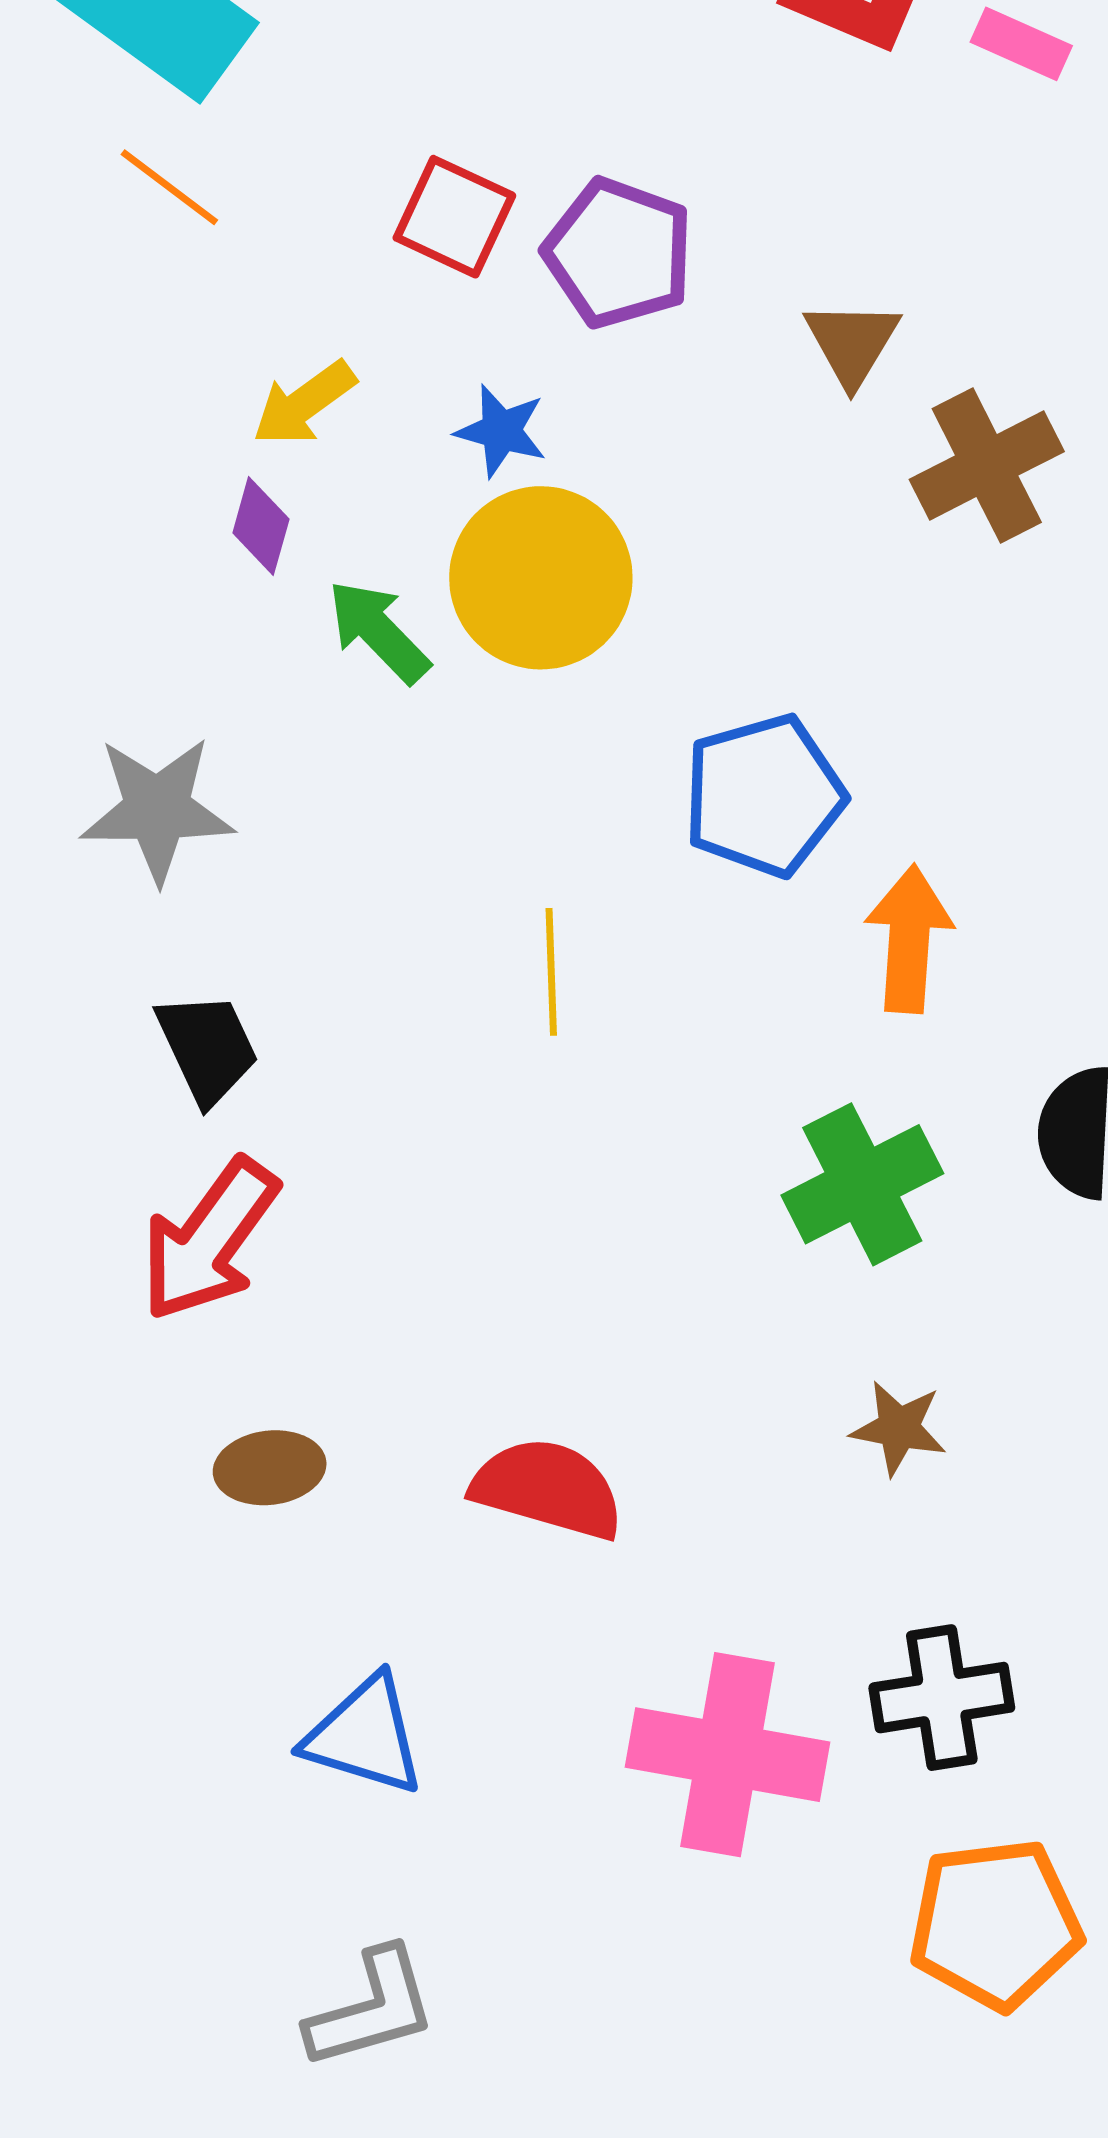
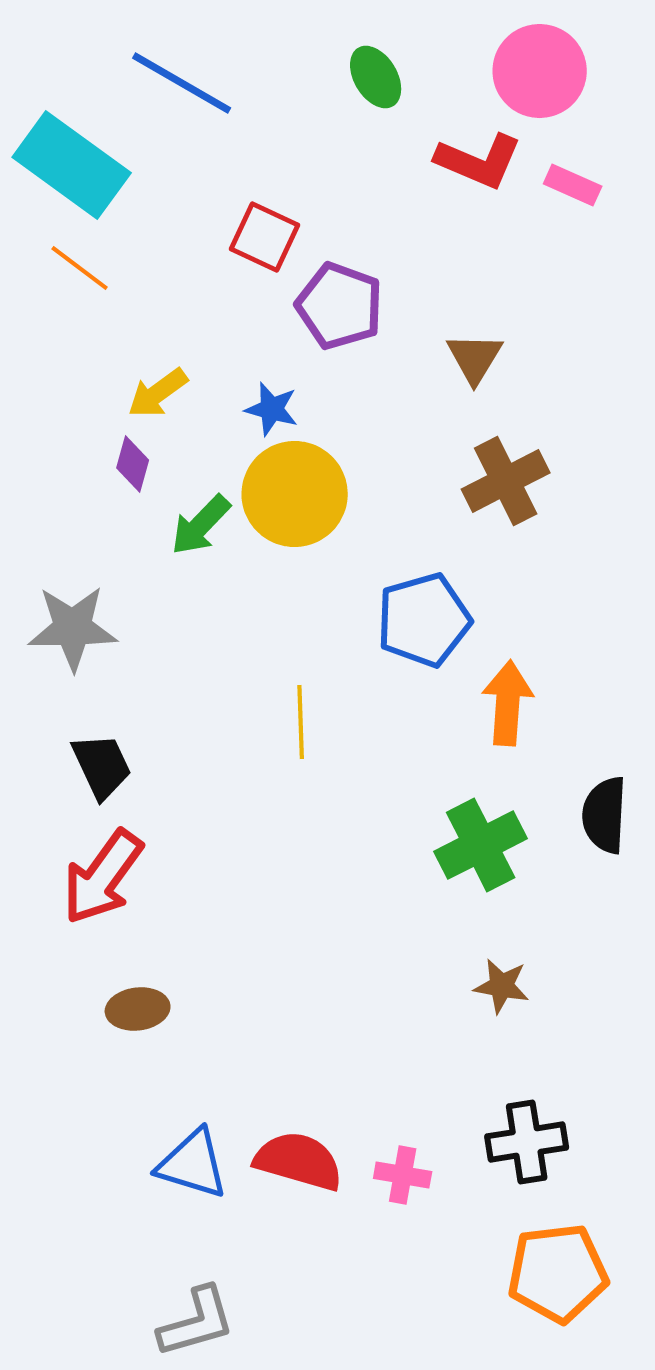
red square: (454, 217) -> (265, 237), moved
brown cross: (987, 466) -> (506, 481), moved
green arrow: (378, 631) -> (201, 525), turned -92
red semicircle: (548, 1488) -> (299, 1161), moved
pink cross: (727, 1755) -> (403, 1175), size x0.5

